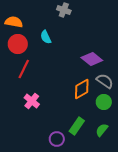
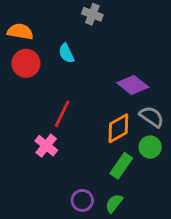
red line: (24, 69) -> (62, 114), moved
green rectangle: (77, 126) -> (121, 166), moved
green semicircle: (102, 130) -> (114, 203), moved

